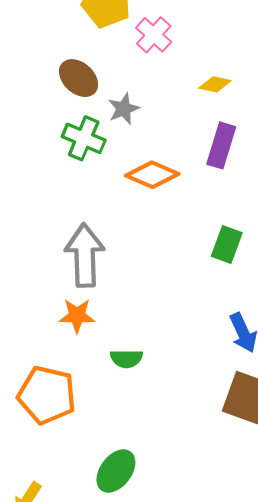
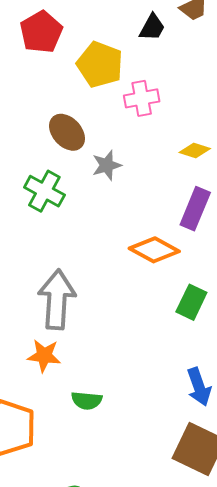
pink cross: (154, 35) -> (142, 98), turned 32
green cross: (84, 138) -> (44, 191), moved
orange diamond: (152, 175) -> (154, 250), moved

